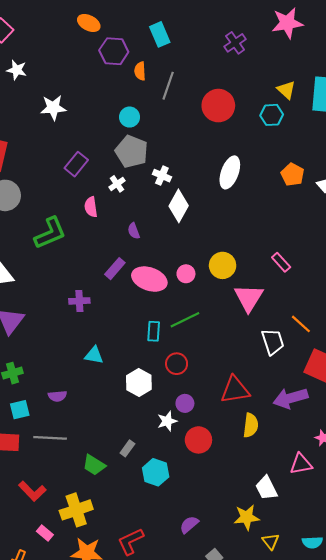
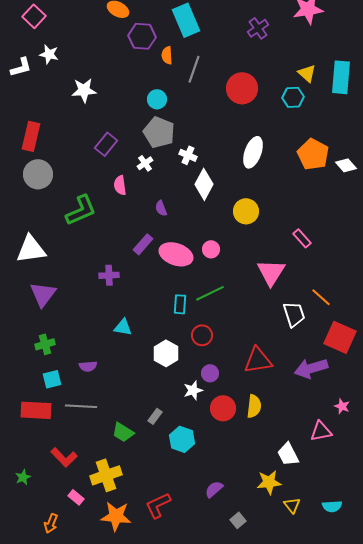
cyan rectangle: (160, 34) -> (186, 20), size x1.4
orange pentagon: (293, 175) -> (313, 154), size x1.4
yellow circle: (223, 265) -> (246, 211), moved
yellow semicircle: (251, 425) -> (254, 406), moved

